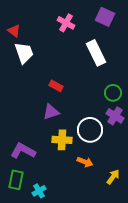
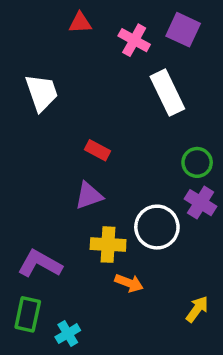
pink cross: (66, 23) -> (134, 40), moved
red triangle: (14, 31) -> (80, 23), moved, turned -40
orange arrow: (85, 162) -> (129, 283), moved

